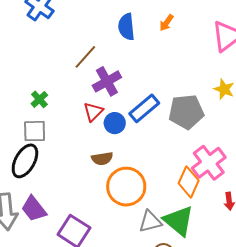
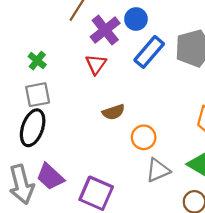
blue circle: (115, 123) -> (136, 19), moved
orange circle: (126, 187) -> (144, 137), size x0.6
gray triangle: (150, 222) -> (158, 170), moved

